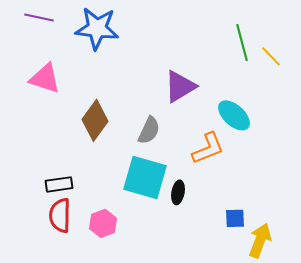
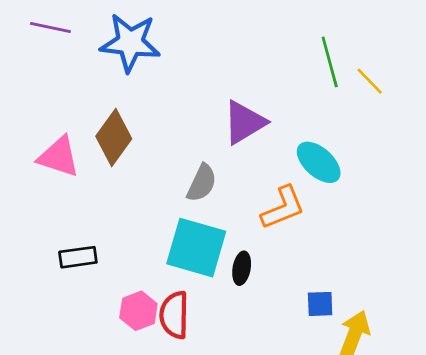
pink triangle: (45, 78) -> (59, 157), moved
brown diamond: (95, 120) -> (114, 138), moved
red semicircle: (60, 215) -> (174, 315), moved

